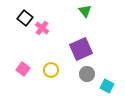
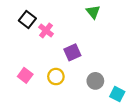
purple square: (81, 49) -> (72, 52), moved, size x0.7

